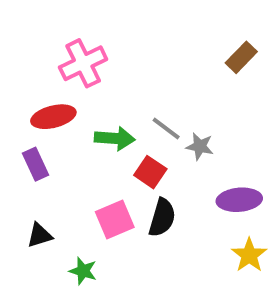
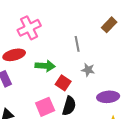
gray line: (166, 129) -> (77, 44), moved, turned 42

